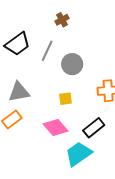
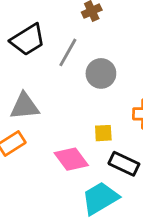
yellow square: (66, 99) -> (103, 133), moved
black rectangle: (94, 128) -> (124, 164), turned 60

